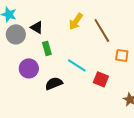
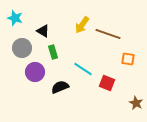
brown line: (102, 30) -> (108, 34), turned -40
gray circle: (16, 34) -> (22, 48), moved

